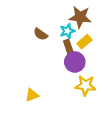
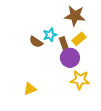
cyan star: (67, 31) -> (50, 35), moved
brown semicircle: (41, 34) -> (36, 42), moved

